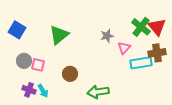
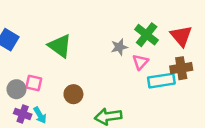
green cross: (141, 27) -> (147, 35), moved
green triangle: (59, 35) -> (60, 46), turned -45
gray circle: (24, 61) -> (16, 89), moved

